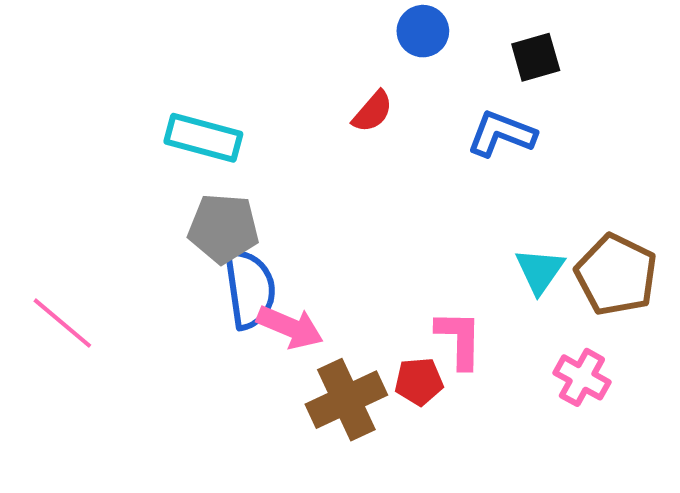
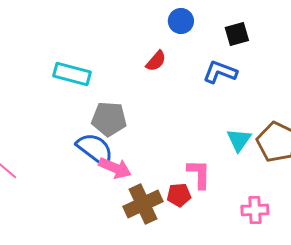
gray pentagon: (224, 228) -> (109, 119), moved
blue semicircle: (250, 289) -> (95, 149), turned -45
pink cross: (582, 377) -> (255, 210), moved, turned -32

